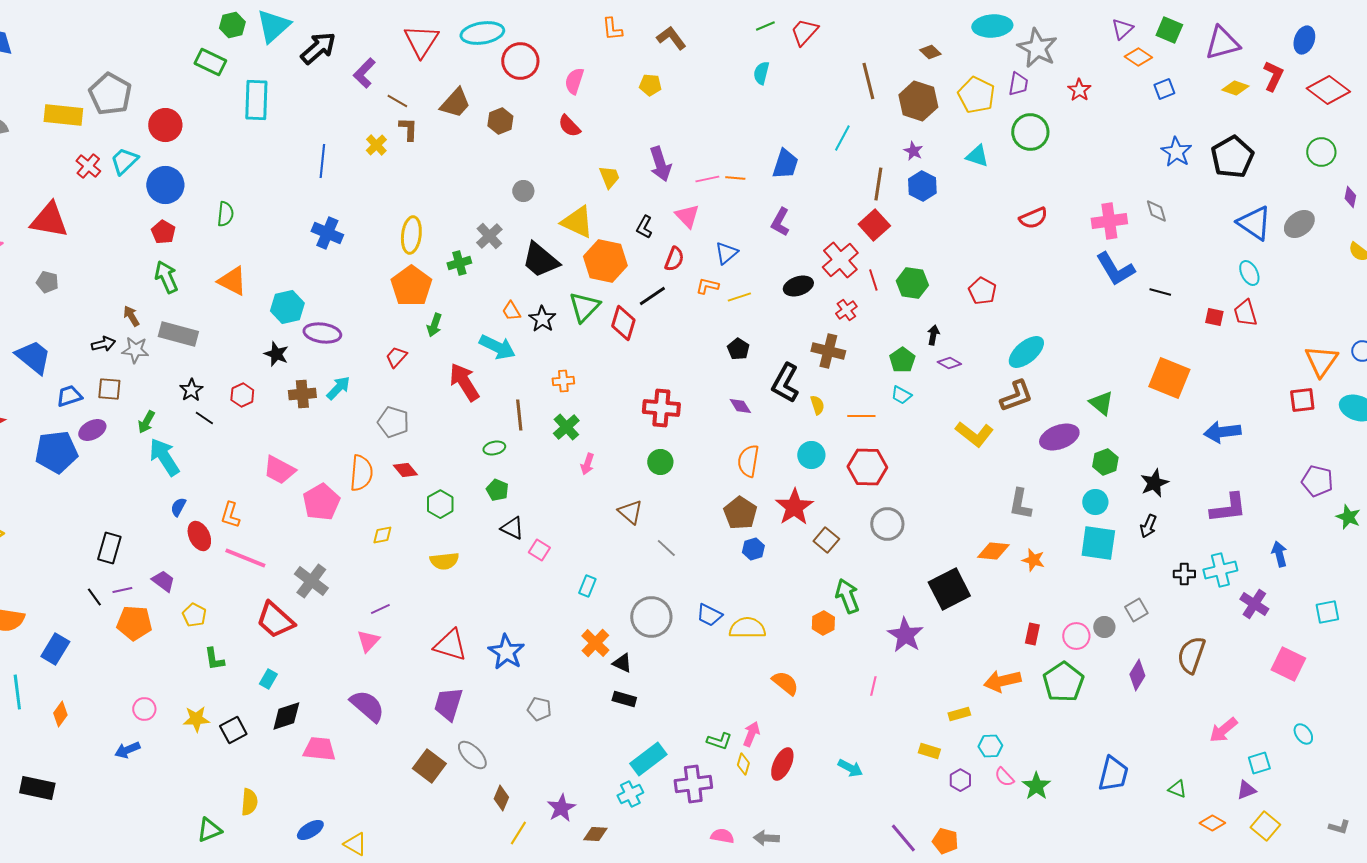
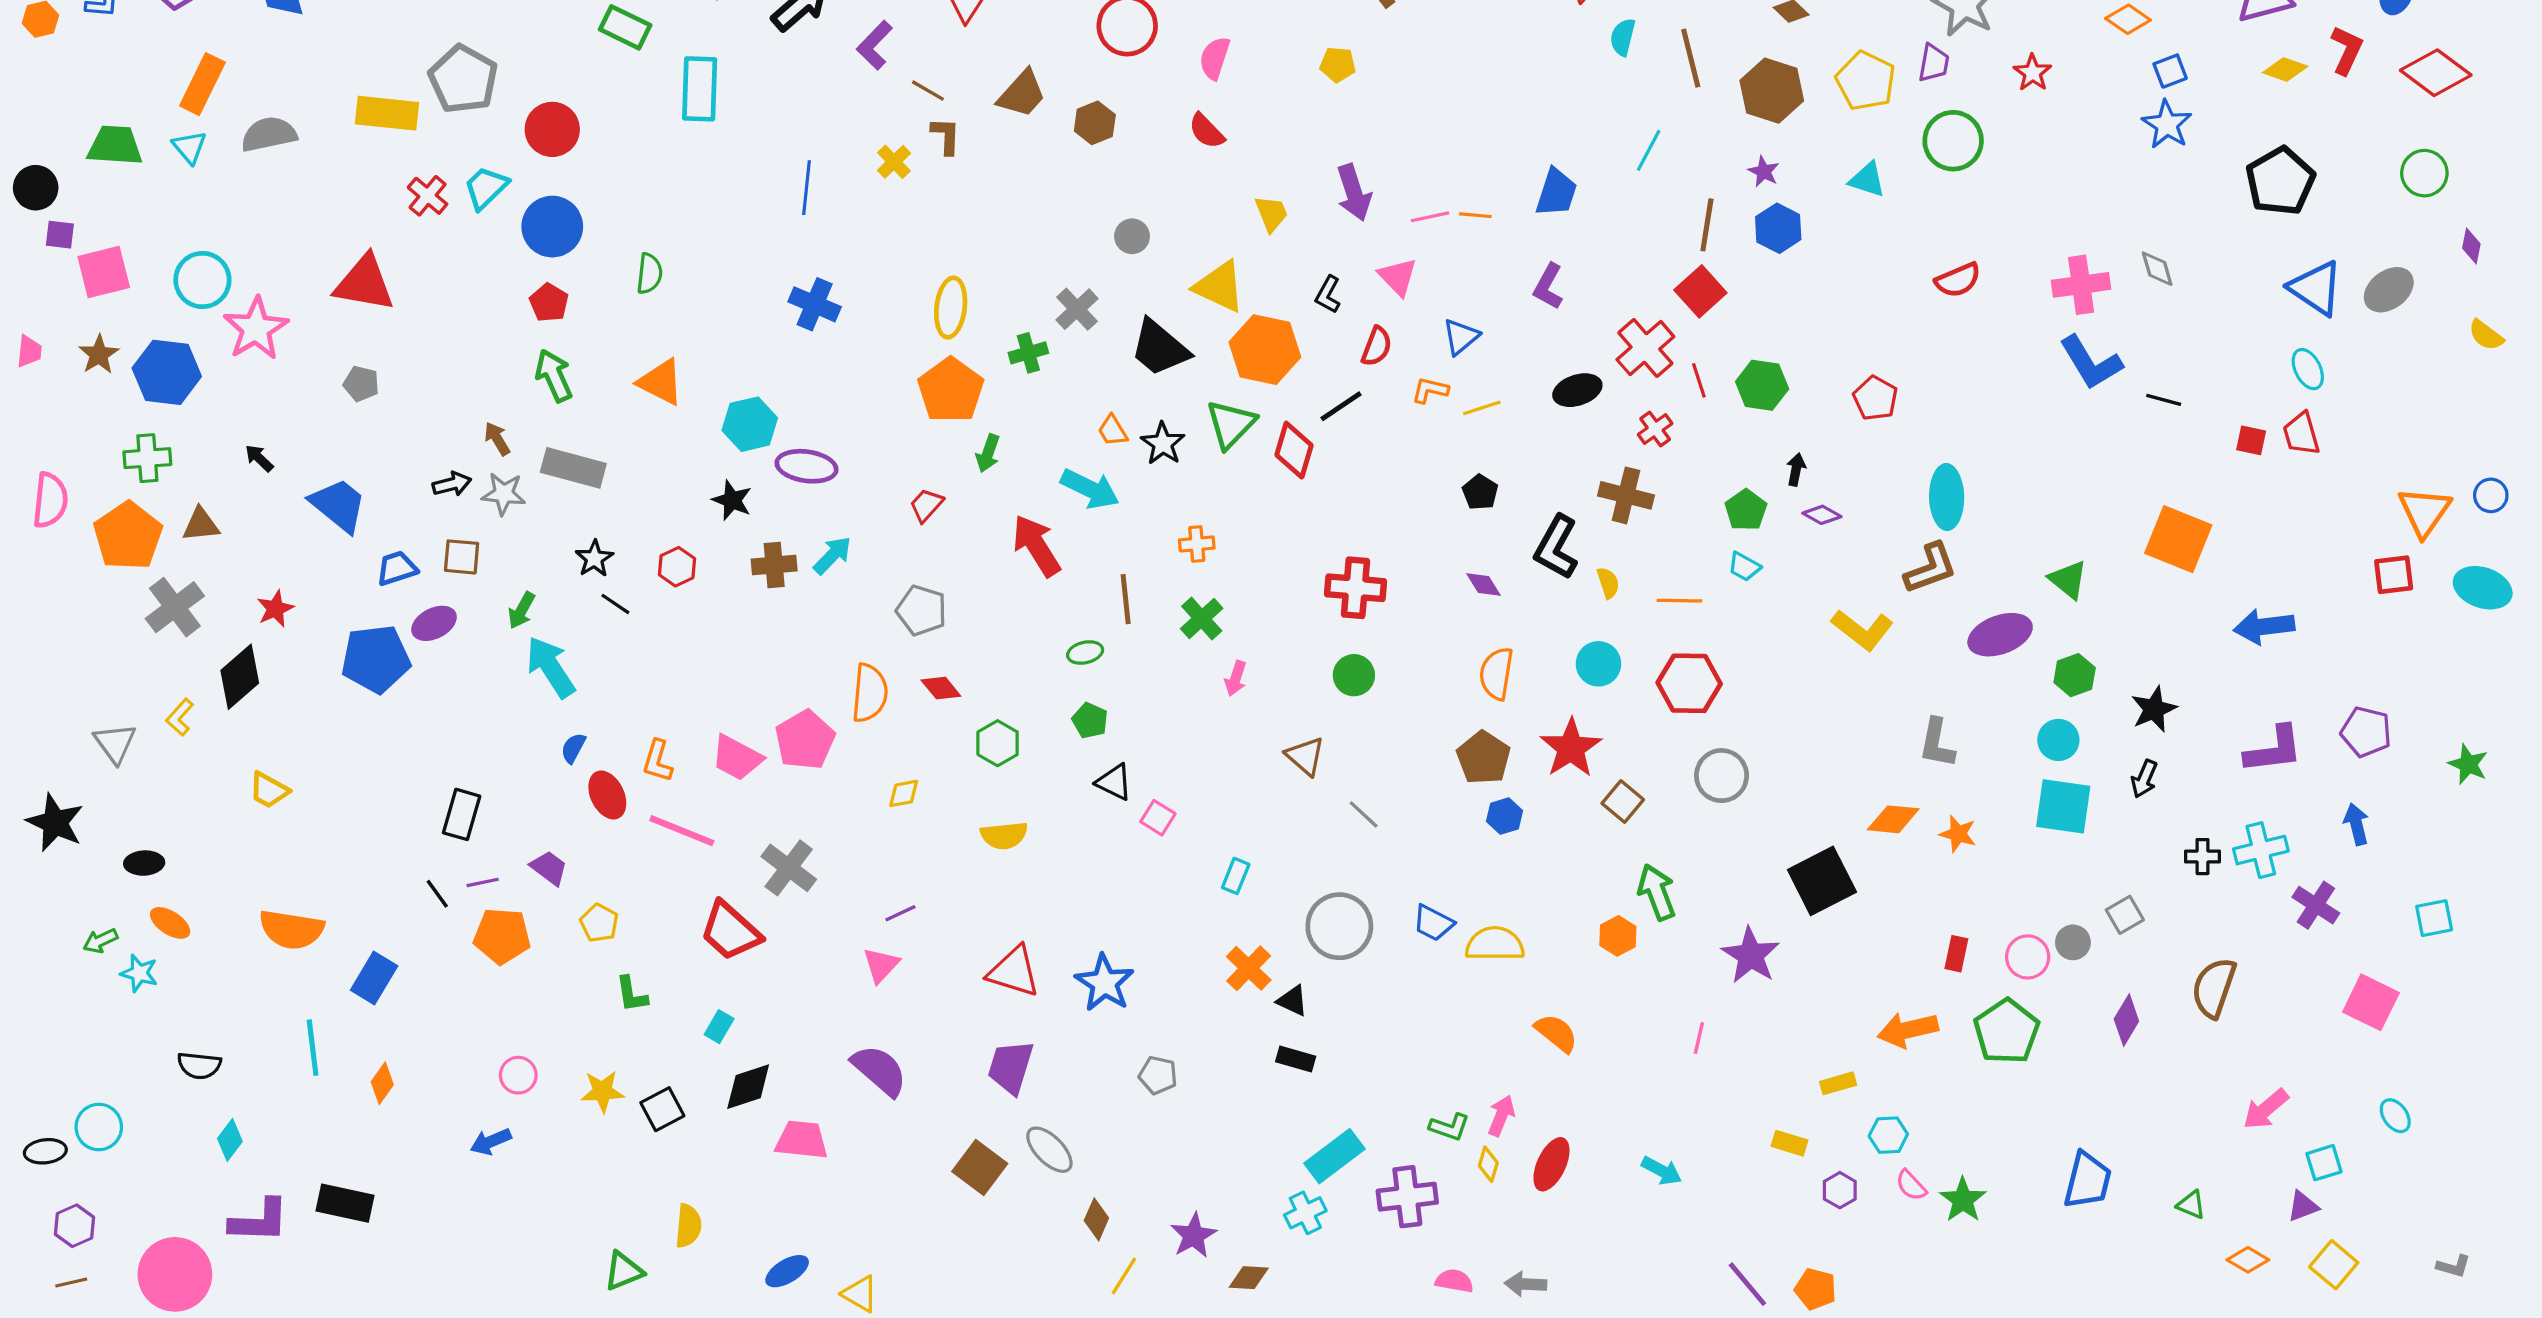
cyan semicircle: (761, 73) -> (1623, 37), moved
blue star: (1176, 152) -> (2167, 125), moved
cyan ellipse: (1026, 352) -> (1947, 497), turned -51
pink trapezoid: (279, 470) -> (737, 758), moved
purple pentagon: (1317, 481) -> (2366, 732), moved

